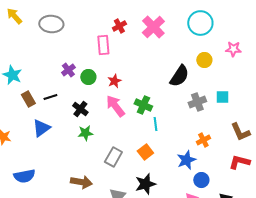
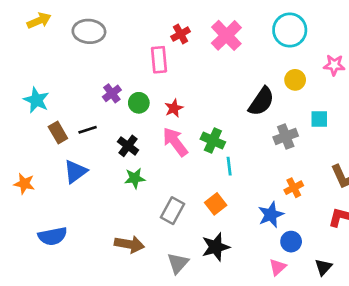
yellow arrow: (14, 16) -> (39, 21), turned 108
cyan square: (222, 97) -> (319, 119), moved

